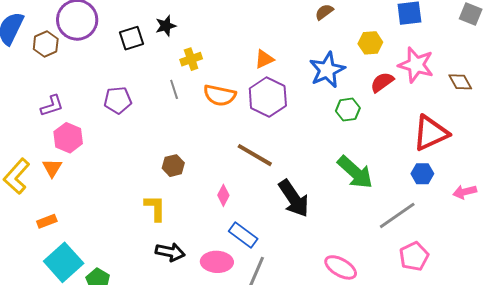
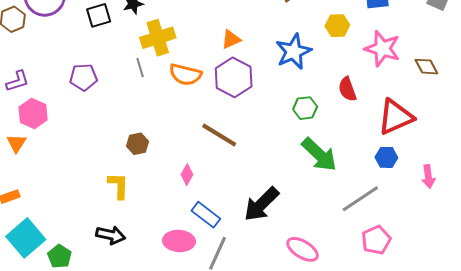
yellow cross: (191, 59) -> (158, 38), size x1.6
red semicircle: (382, 82) -> (347, 89), moved, turned -75
green hexagon: (348, 110) -> (305, 108), moved
pink arrow: (465, 192) -> (428, 177), turned -85
black arrow: (294, 198) -> (261, 204), moved, turned 78
black arrow: (170, 252) -> (111, 235), moved

